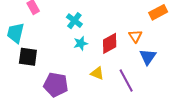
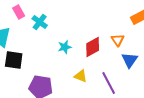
cyan cross: (74, 21) -> (40, 22), moved

